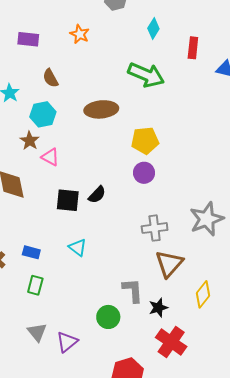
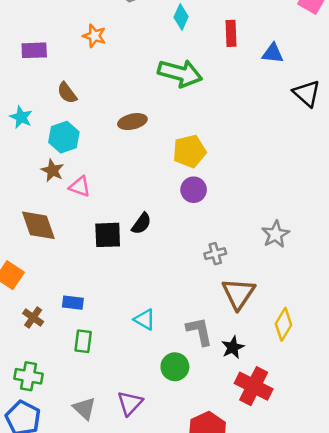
brown ellipse: (101, 109) -> (132, 122), size x0.7
gray star: (207, 219) -> (275, 234), size x0.7
gray cross: (155, 228) -> (215, 254), size x0.7
cyan triangle: (78, 247) -> (145, 319), moved
gray triangle: (37, 332) -> (84, 408), moved

